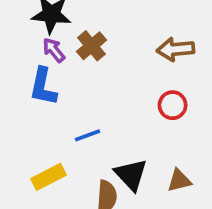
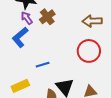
blue L-shape: (43, 87) -> (20, 37), turned 35
red circle: (173, 105) -> (89, 51), size x1.5

